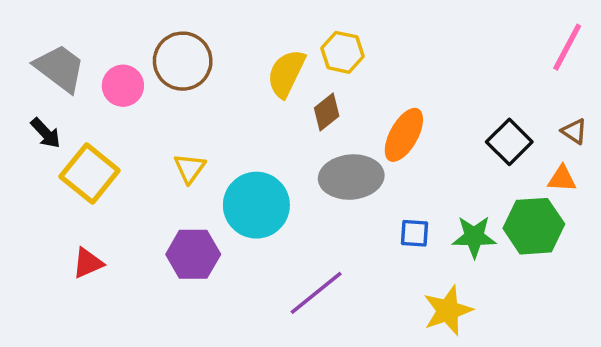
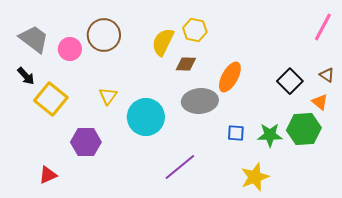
brown diamond: (327, 112) -> (186, 64), turned 40
orange triangle: (562, 179) -> (320, 102), turned 36
purple hexagon: (193, 254) -> (86, 142), moved
red triangle: (88, 263) -> (48, 175), moved

